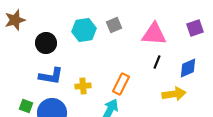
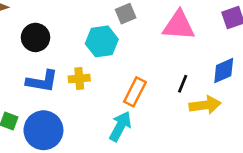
cyan hexagon: (84, 30) -> (102, 41), moved
black line: (157, 62) -> (183, 84), moved
yellow cross: (83, 86) -> (79, 79), moved

